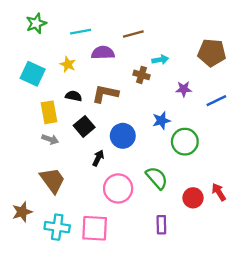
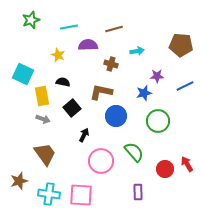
cyan square: (33, 74) -> (23, 74), moved
brown cross: (142, 75) -> (111, 64), moved
brown L-shape: (105, 94) -> (101, 92), moved
blue star: (161, 121) -> (144, 93), moved
blue circle: (123, 136) -> (116, 116), moved

